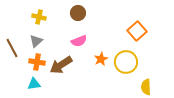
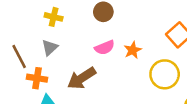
orange star: (101, 59) -> (133, 50), moved
orange cross: (37, 62) -> (37, 78), moved

